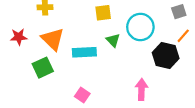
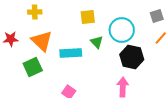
black hexagon: (166, 56) -> (132, 57), moved

